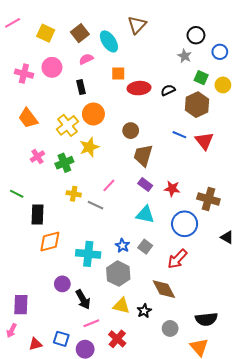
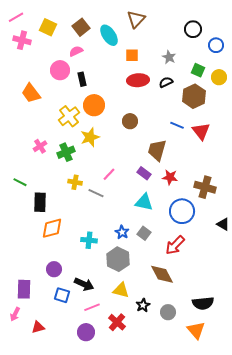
gray star: (185, 56) -> (169, 57), moved
pink semicircle: (86, 59) -> (76, 51), moved
pink circle: (52, 67) -> (60, 70), moved
pink cross: (24, 74) -> (22, 40), moved
orange square: (118, 74) -> (132, 55), moved
orange trapezoid: (28, 118) -> (31, 93), moved
brown trapezoid: (143, 155) -> (157, 150), moved
cyan cross: (88, 254) -> (89, 240), size x0.7
purple circle: (62, 284) -> (54, 269), moved
black arrow: (83, 299) -> (84, 284), turned -36
black star: (144, 311) -> (143, 305), moved
blue square: (61, 339) -> (62, 295), moved

